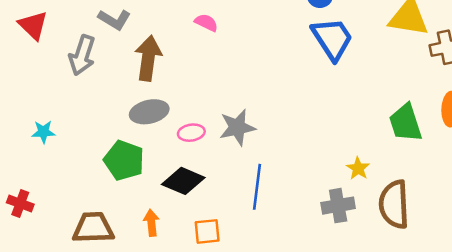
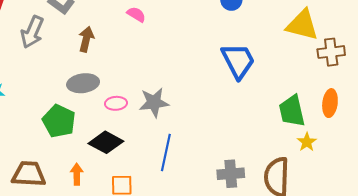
blue trapezoid: (332, 39) -> (238, 61), moved
brown arrow: (148, 58) -> (86, 39), size x0.7
yellow star: (358, 168) -> (307, 142), moved

